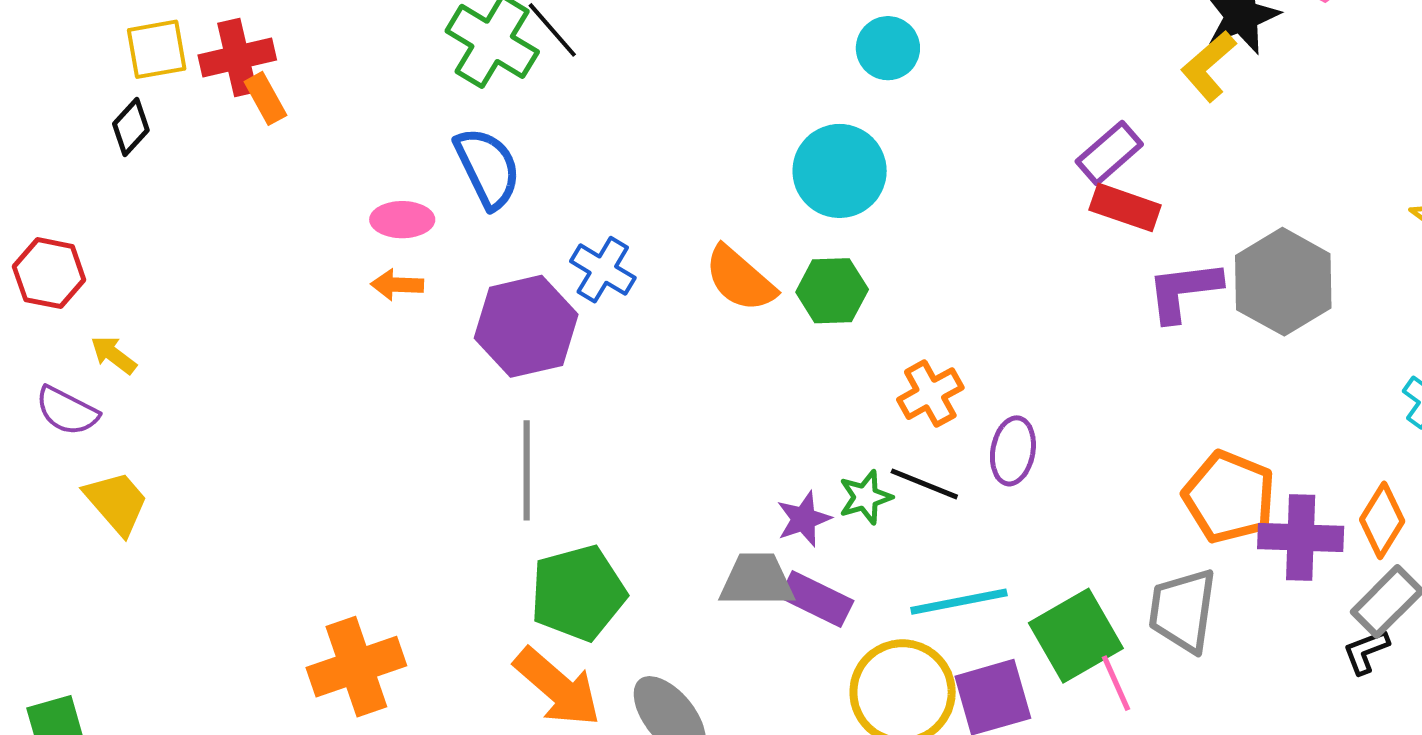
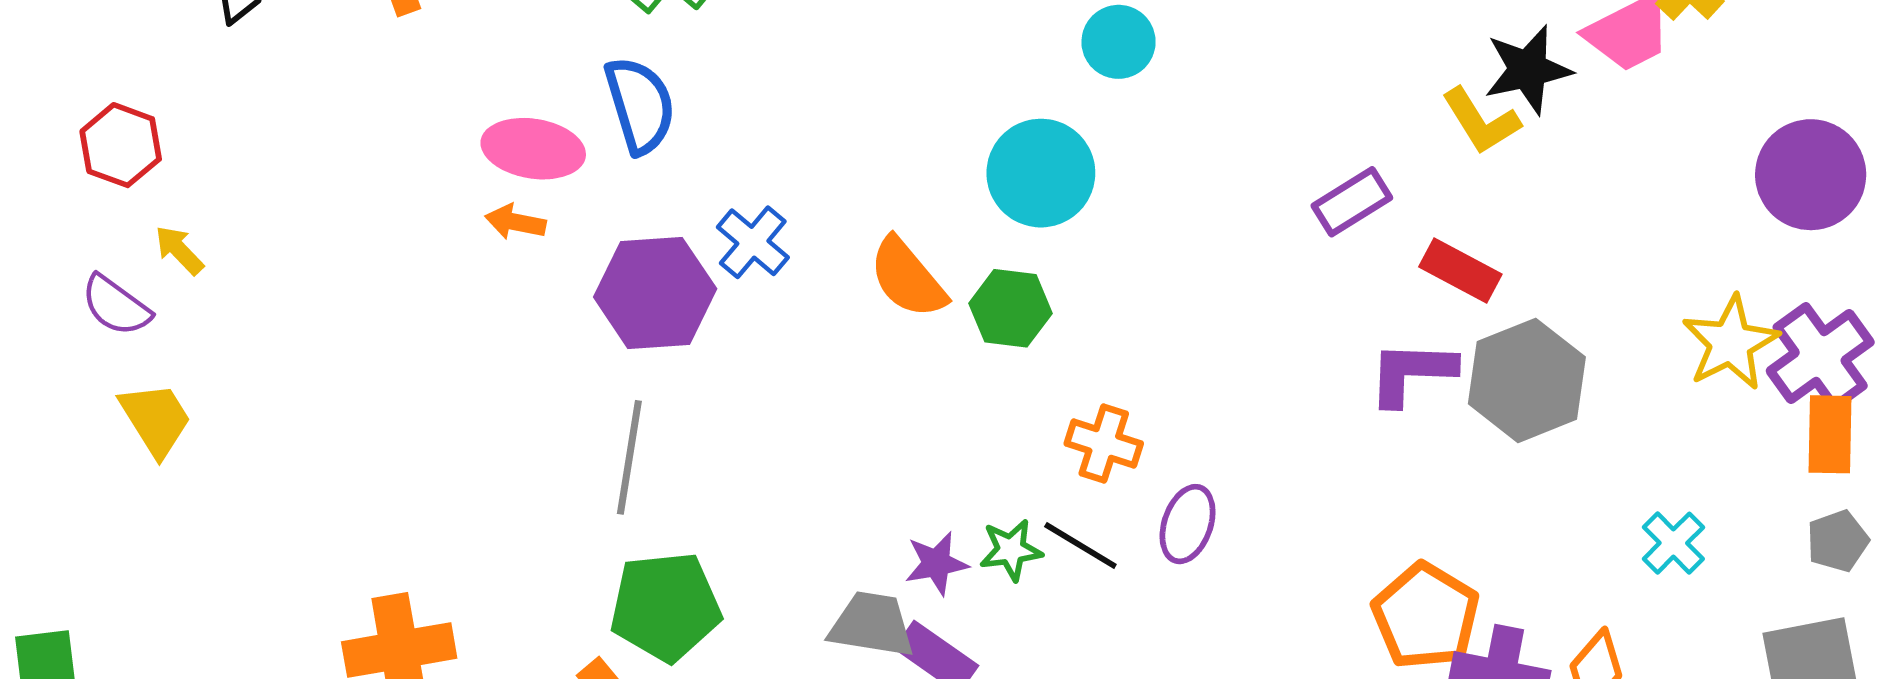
yellow L-shape: (1209, 66) -> (1481, 121), turned -90
red rectangle: (1125, 207) -> (1460, 271), moved
pink ellipse: (402, 220) -> (533, 149), size x1.4
orange cross: (930, 394) -> (1104, 444), turned 38

